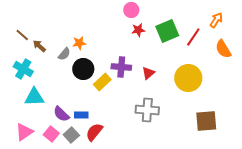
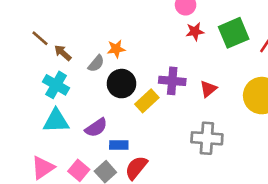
cyan cross: (23, 69) -> (56, 85), moved
purple semicircle: (61, 114) -> (96, 128), moved, turned -78

